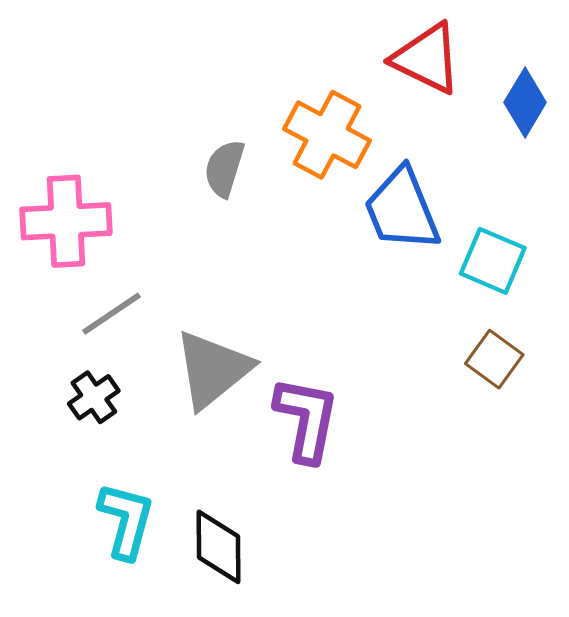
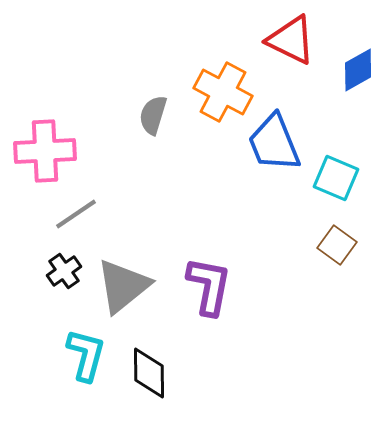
blue diamond: (525, 102) -> (358, 70), turned 30
gray triangle: (213, 369) -> (123, 286), moved

